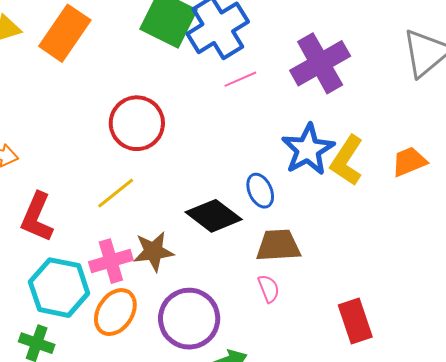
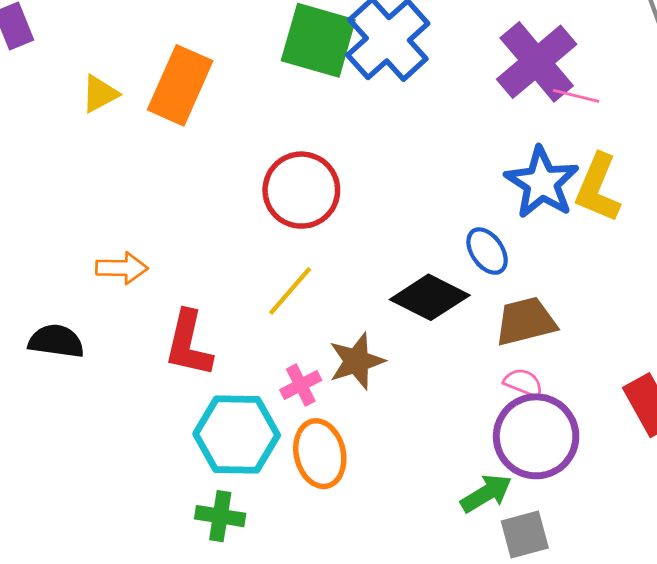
pink line: (240, 79) -> (576, 96), moved, turned 48
pink cross: (111, 261) -> (301, 385), size x0.7
pink semicircle: (269, 289) -> (523, 383), turned -36
orange ellipse: (115, 312) -> (320, 454), turned -36
purple circle: (189, 319) -> (536, 436), moved

